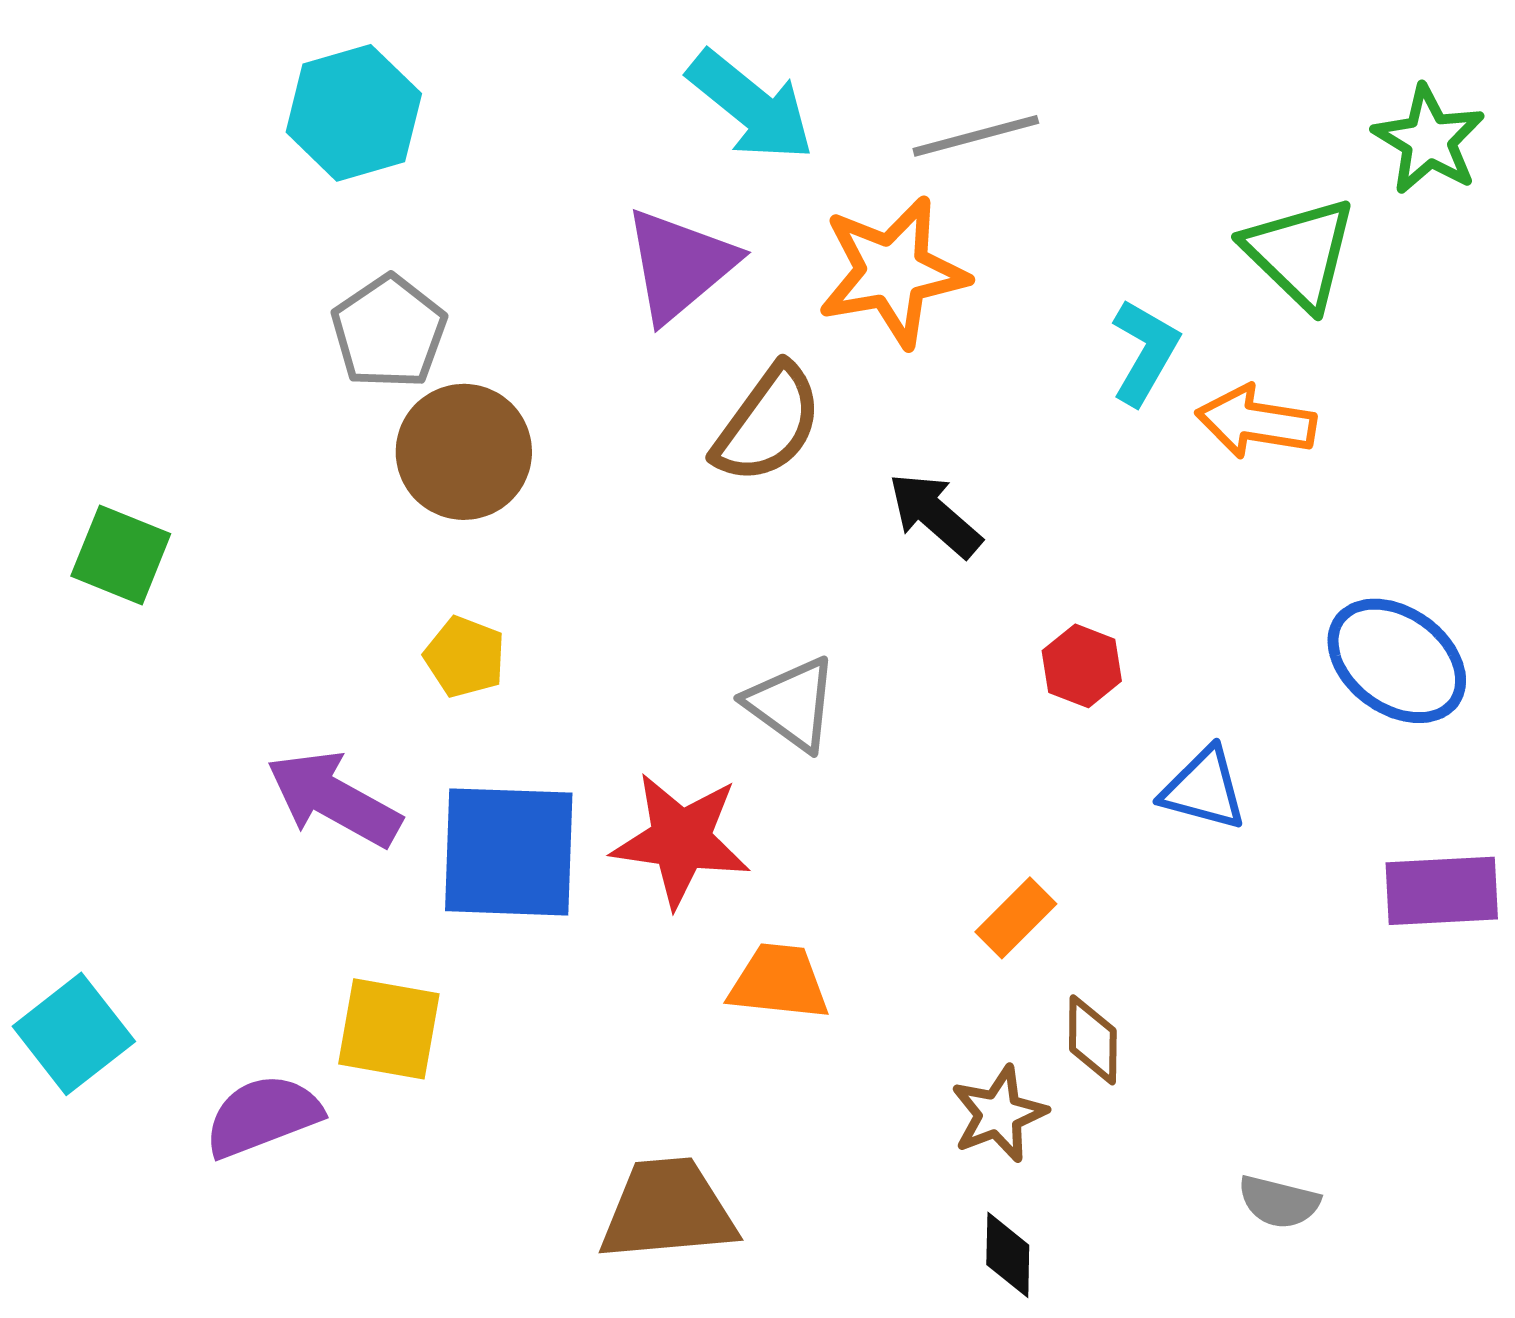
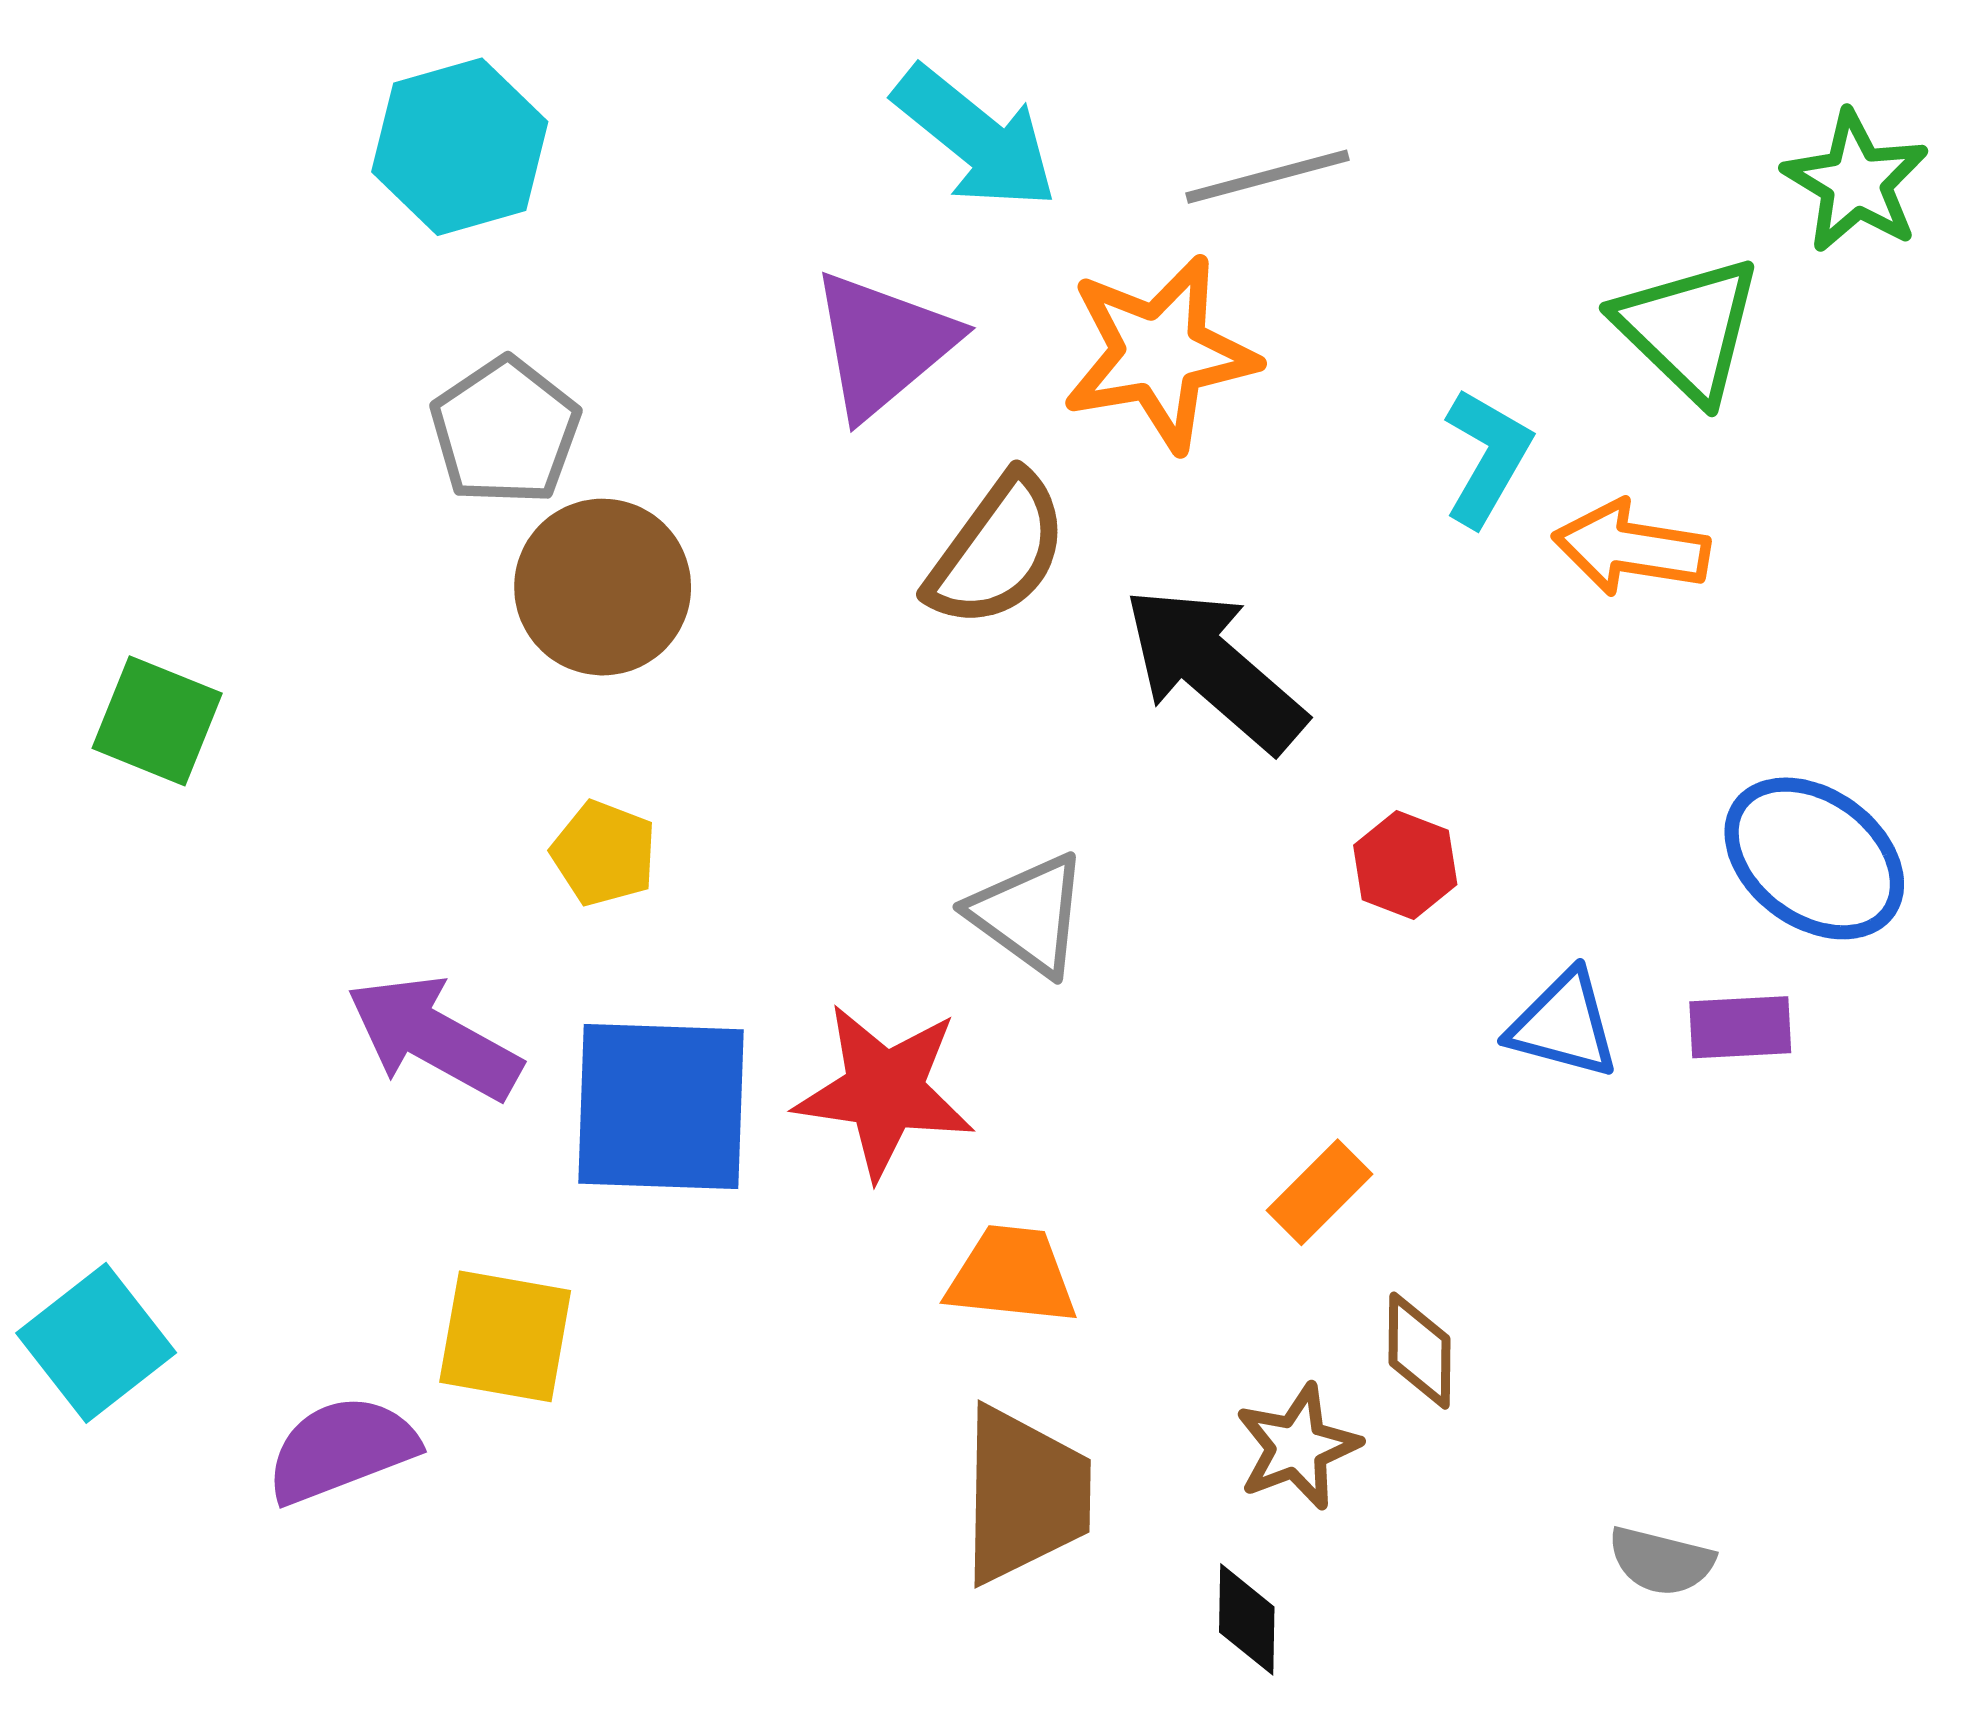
black arrow: (935, 515) -> (1214, 669), size x1.5
purple rectangle: (1442, 891) -> (1740, 1027), moved, size x0.7
brown trapezoid: (668, 1210) -> (1025, 1495), moved, turned 96
black diamond: (1008, 1255) -> (1247, 1619), moved

